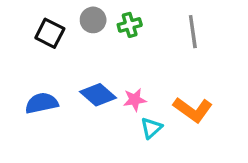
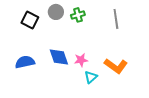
blue diamond: (98, 95) -> (59, 57), turned 30

